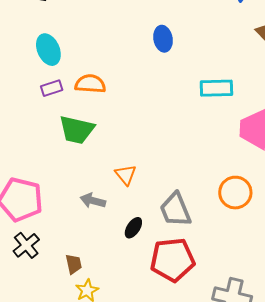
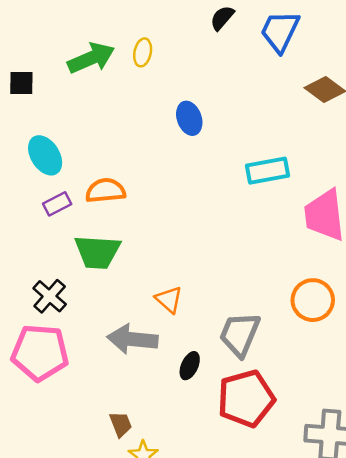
gray arrow: (93, 201) -> (132, 339), size x1.5
gray trapezoid: (175, 210) -> (240, 334), turned 54
black cross: (26, 245) -> (50, 296), moved

